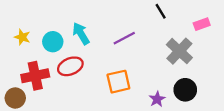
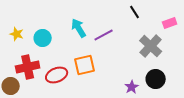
cyan arrow: (81, 34) -> (79, 28), moved
red ellipse: (70, 66) -> (57, 75), moved
orange square: (118, 82) -> (85, 65), moved

